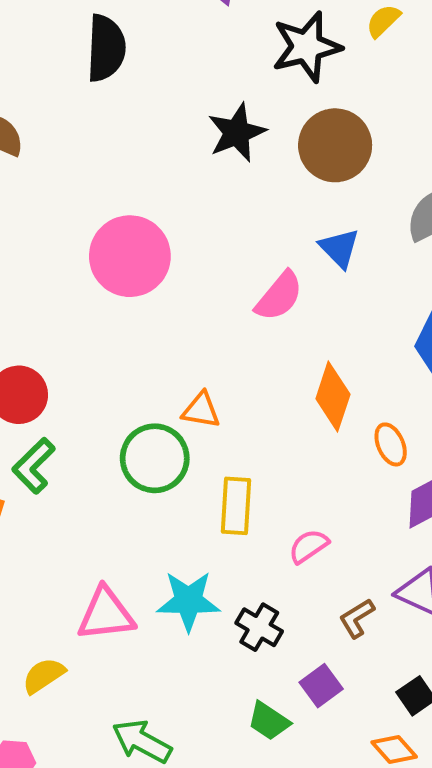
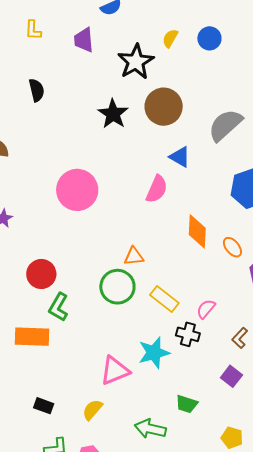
black semicircle: (106, 48) -> (37, 90), size x0.7
yellow rectangle: (236, 506) -> (164, 299), turned -40
black cross: (259, 627) -> (188, 334), moved
green trapezoid: (269, 721) -> (187, 404), moved

